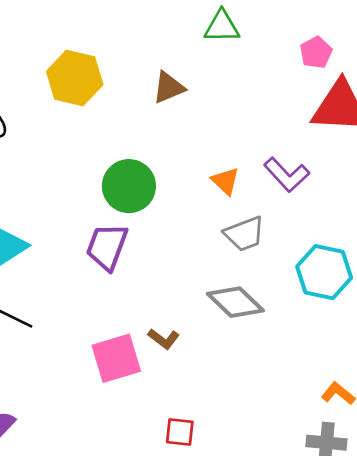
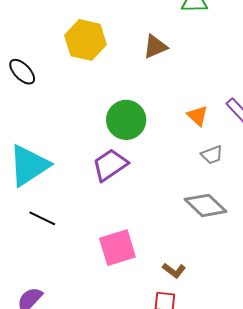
gray trapezoid: (244, 234) -> (212, 155), size x0.7
purple trapezoid: (107, 247) -> (110, 165), turned 36
brown L-shape: (164, 339) -> (174, 270), moved

